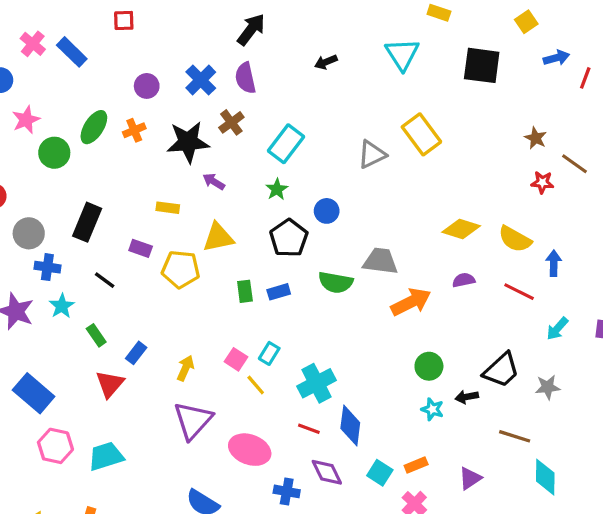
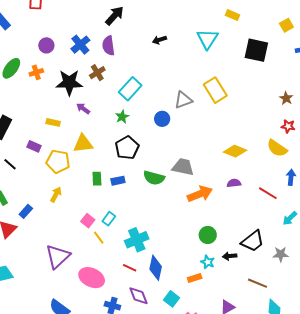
blue circle: (327, 211) -> (162, 119), moved
yellow semicircle: (515, 239) -> (277, 148), moved
yellow arrow: (185, 368) -> (56, 194), moved
orange rectangle: (416, 465) -> (195, 278), moved

